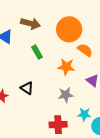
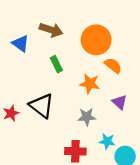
black triangle: (27, 88) -> (42, 106), size x1.6

